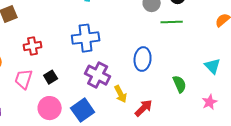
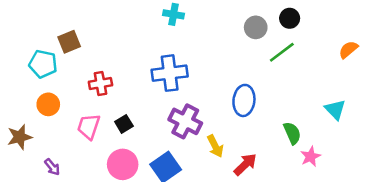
green line: (172, 22) -> (282, 52), turned -35
pink star: (210, 102) -> (310, 157), moved

